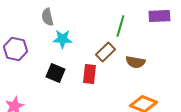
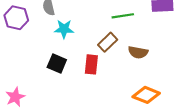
green line: (120, 26) -> (123, 16), turned 65
purple hexagon: (15, 49) -> (16, 18), moved

